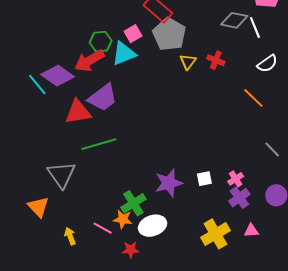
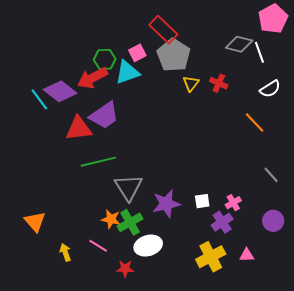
gray triangle: (62, 175) -> (128, 187), moved
purple cross: (239, 198) -> (222, 222), moved
orange star: (123, 219) -> (111, 219), moved

